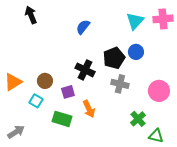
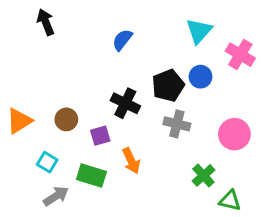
pink cross: (163, 19) -> (240, 55), moved, turned 36
cyan square: (36, 101) -> (47, 162), moved
gray arrow: (16, 132) -> (56, 196), moved

